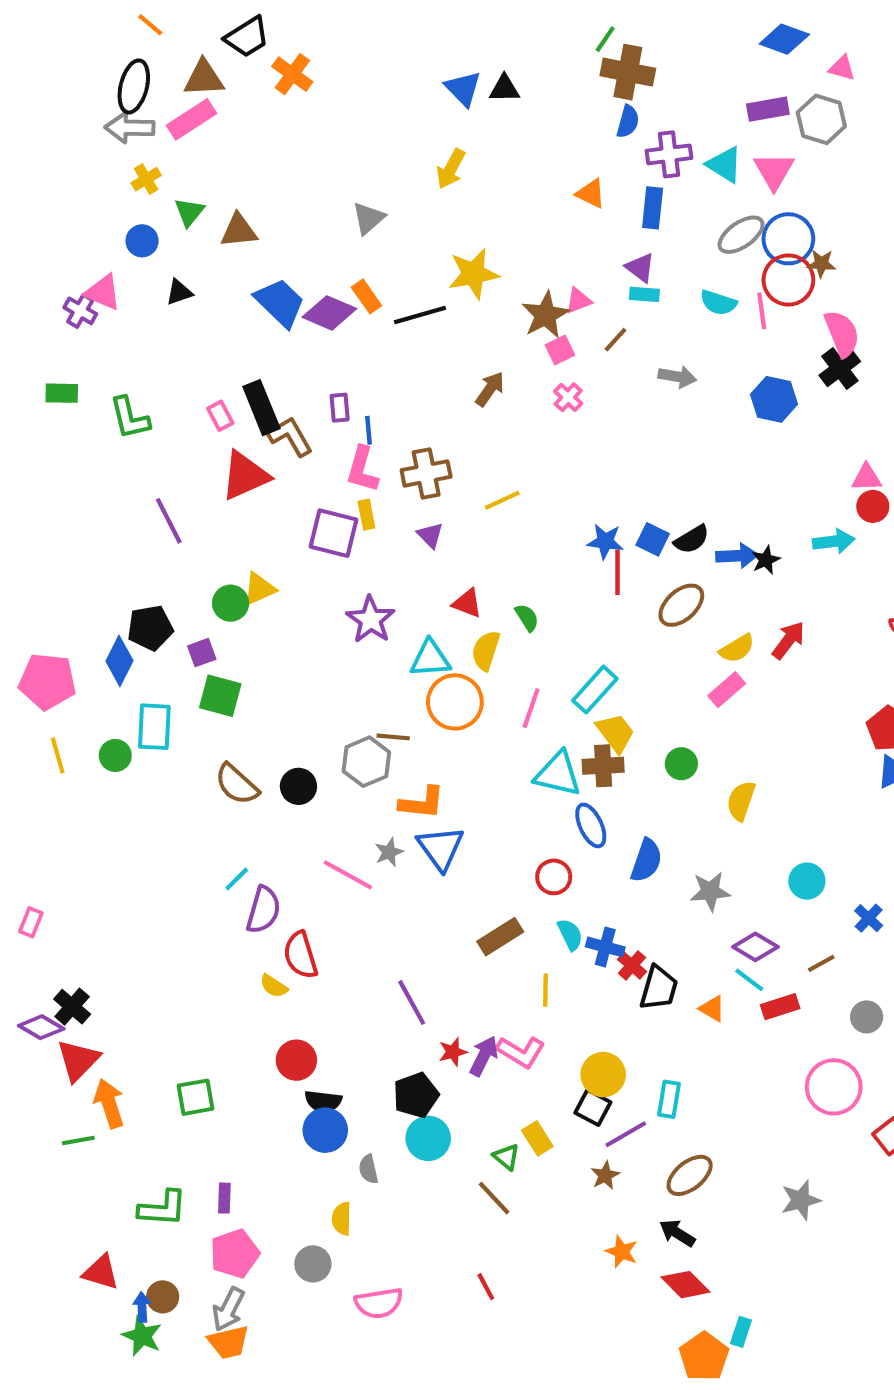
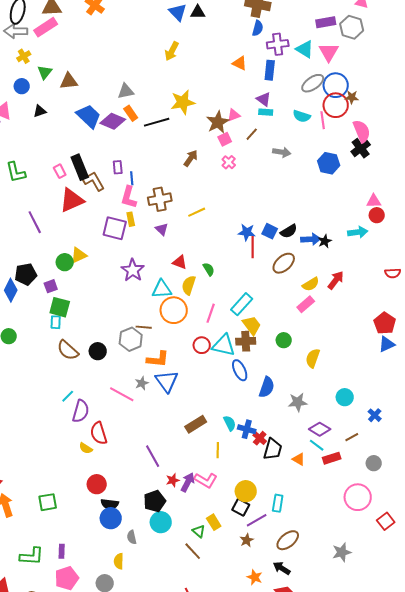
gray triangle: (368, 218) -> (126, 91), moved, turned 30
cyan rectangle: (154, 727) -> (56, 322), moved, size x0.6
red circle: (554, 877) -> (202, 345), moved

